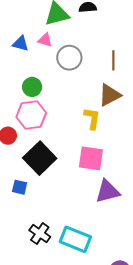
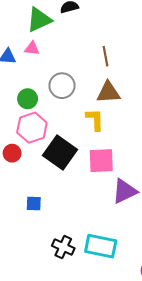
gray circle: (69, 58) -> (62, 86), moved
brown triangle: (110, 95) -> (108, 92), turned 35
black square: (40, 158) -> (60, 152), moved

